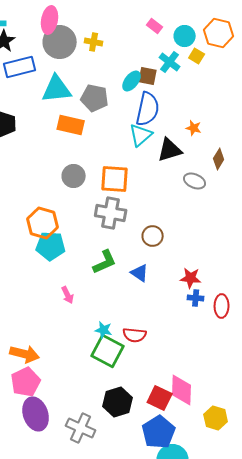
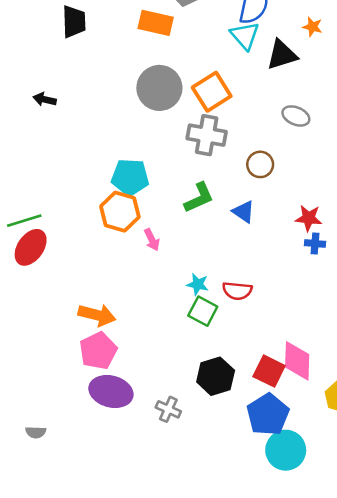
cyan triangle: (141, 135) -> (245, 36), turned -30
gray circle: (74, 176) -> (159, 88), size x1.5
orange square: (115, 179) -> (212, 92), turned -36
gray ellipse: (195, 181) -> (296, 116), moved
orange hexagon: (43, 223) -> (120, 212), moved
green square: (108, 351) -> (203, 311), size x0.7
purple ellipse: (36, 414) -> (111, 391), turned -56
gray cross: (81, 428) -> (168, 409), size x0.7

